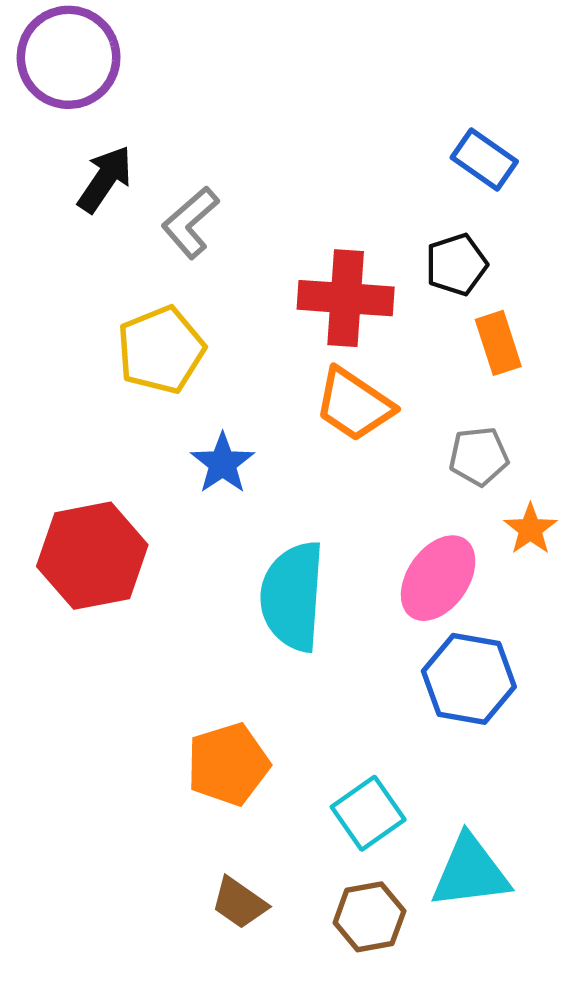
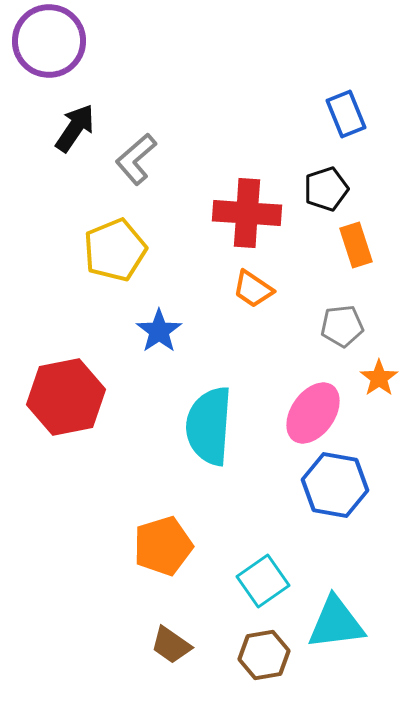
blue rectangle: (484, 160) -> (346, 114), turned 33
orange trapezoid: (354, 405) -> (253, 289), size x0.7

